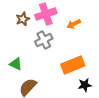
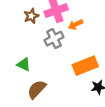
orange arrow: (74, 24) -> (76, 25), moved

